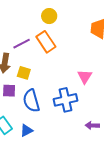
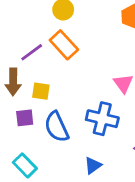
blue cross: (65, 100) -> (102, 119), turned 35
blue triangle: (27, 130) -> (93, 165), moved

